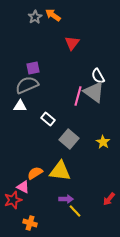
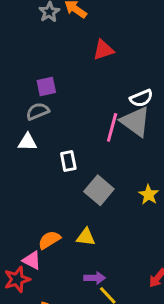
red triangle: (72, 43) -> (103, 50), turned 35
white semicircle: (98, 76) -> (141, 98), turned -84
gray semicircle: (27, 85) -> (38, 111), size x0.7
white rectangle: (48, 119) -> (68, 161), turned 40
yellow triangle: (60, 171) -> (86, 237), size x0.6

